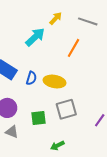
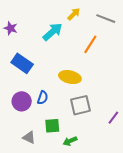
blue semicircle: (31, 78) -> (43, 98), moved
green square: (39, 118) -> (52, 126), moved
gray triangle: (12, 132) -> (29, 137), moved

